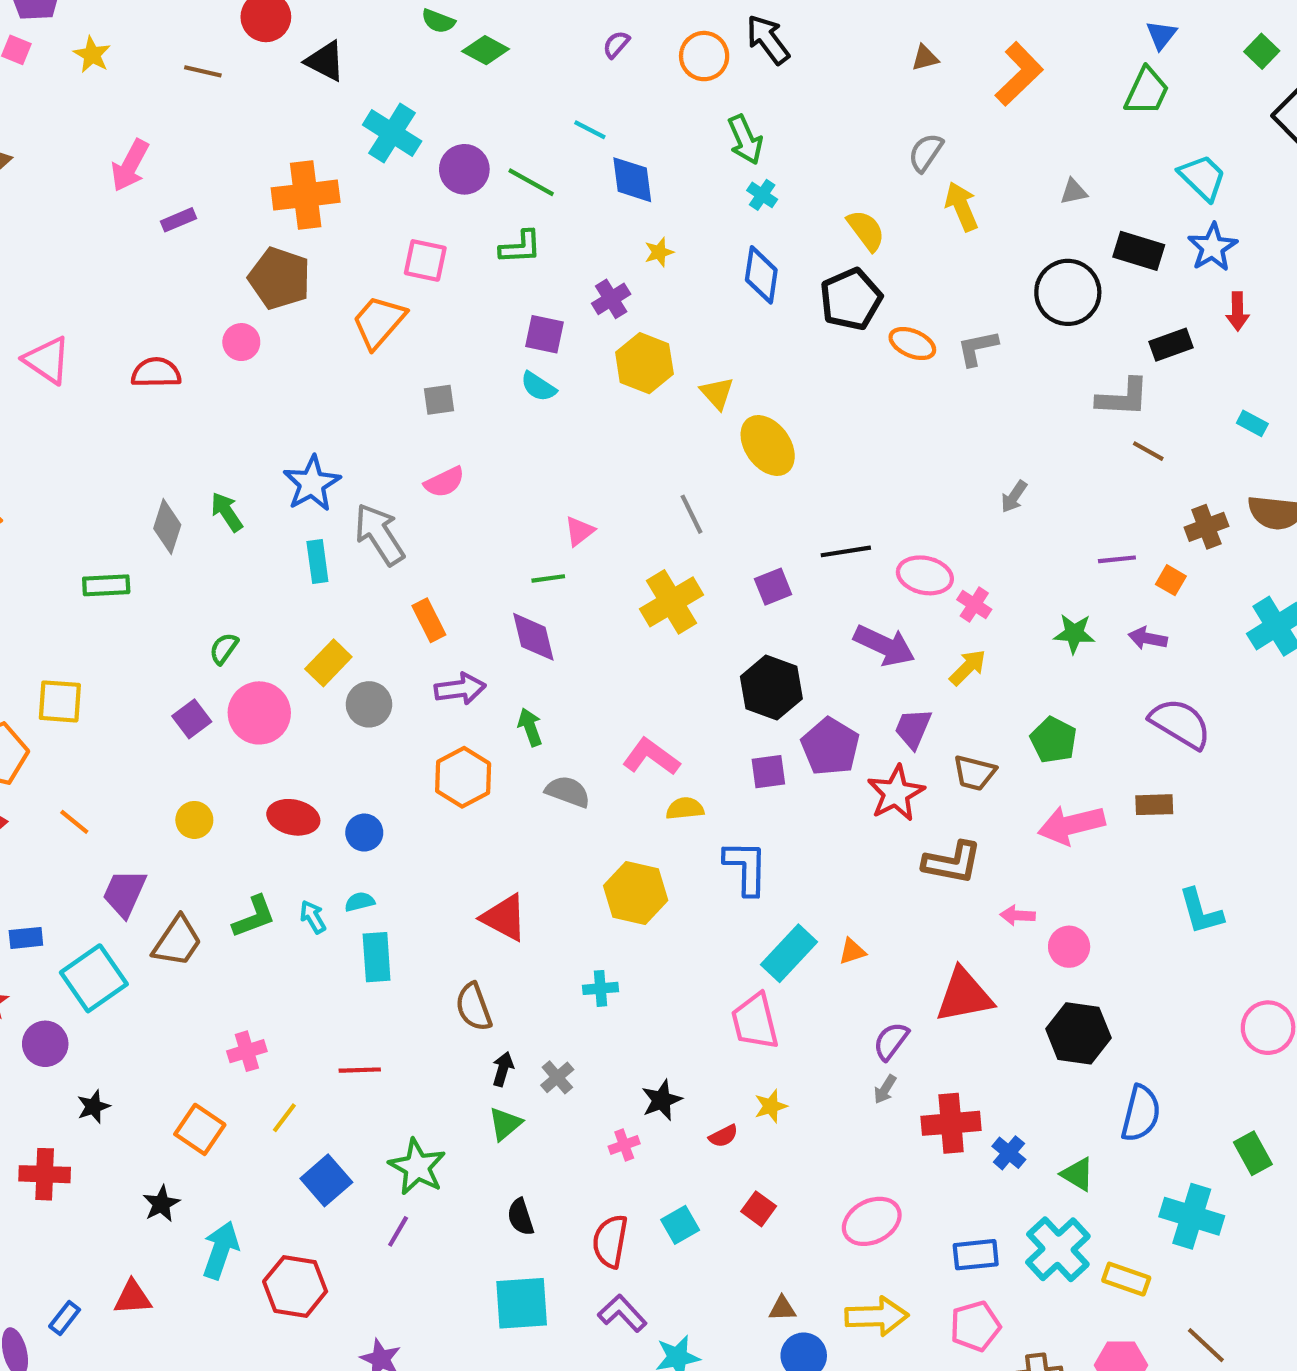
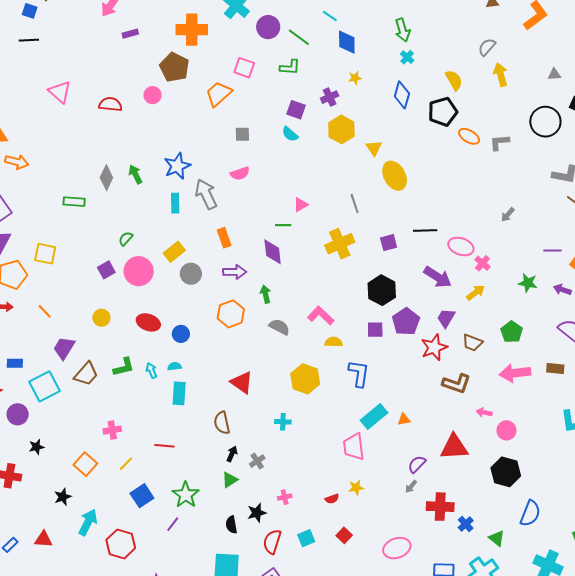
black star: (662, 1100) -> (257, 513), moved

